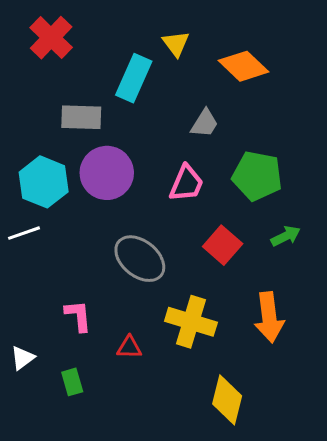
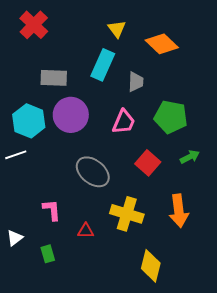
cyan rectangle: (134, 78) -> (103, 65), moved
gray trapezoid: (204, 123) -> (136, 82), turned -30

